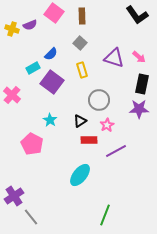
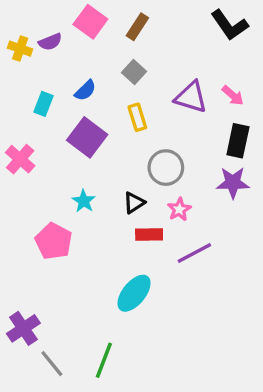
brown rectangle: (82, 16) -> (137, 27), turned 35
cyan rectangle: (33, 68) -> (44, 104), moved, turned -40
green line: (105, 215) -> (104, 360), moved

